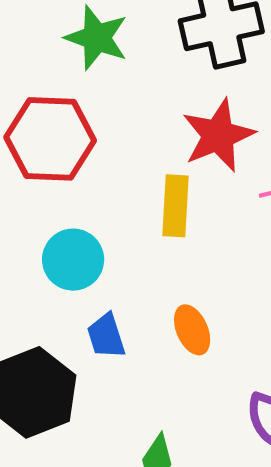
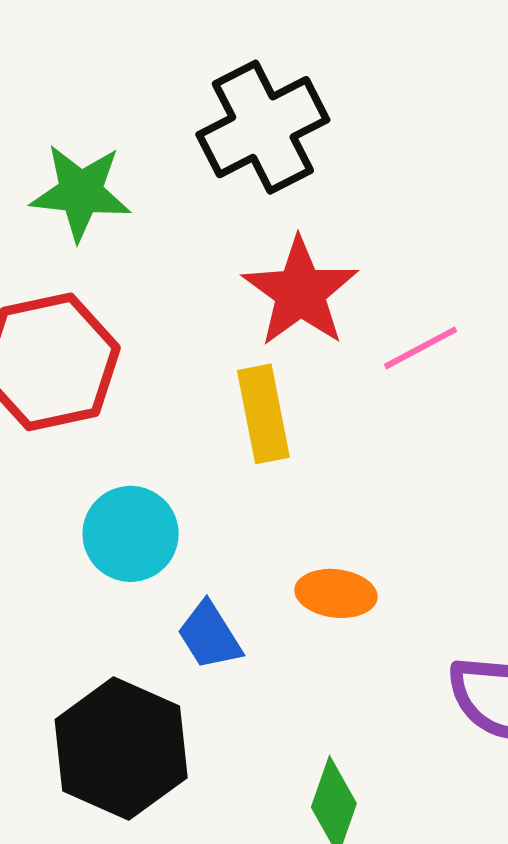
orange ellipse: (192, 330) -> (336, 593), turned -45

